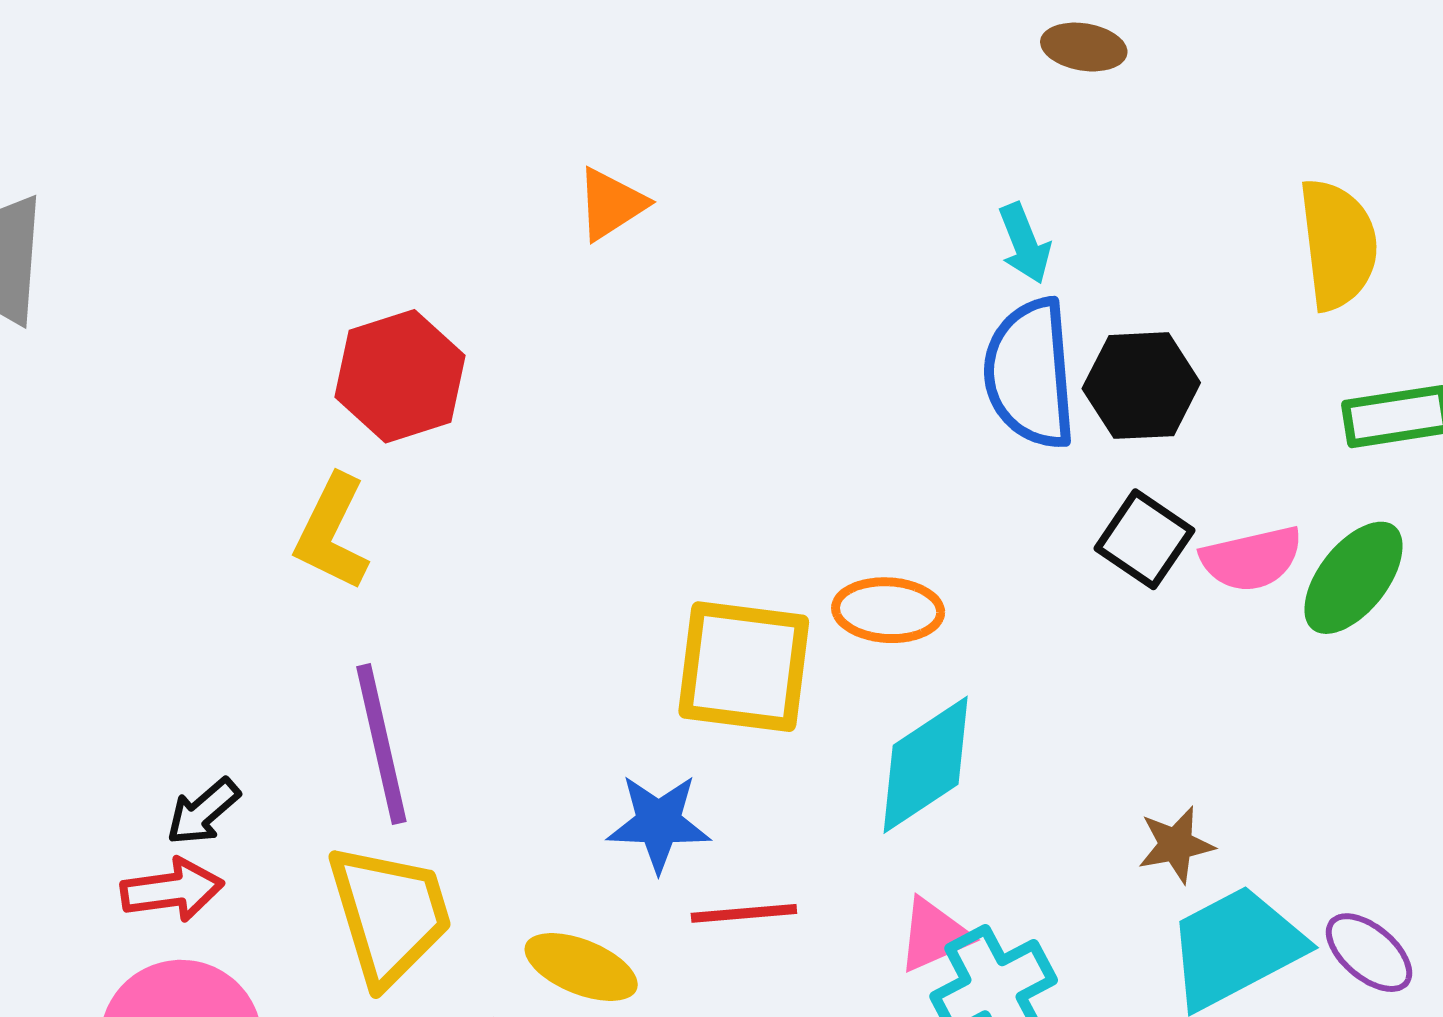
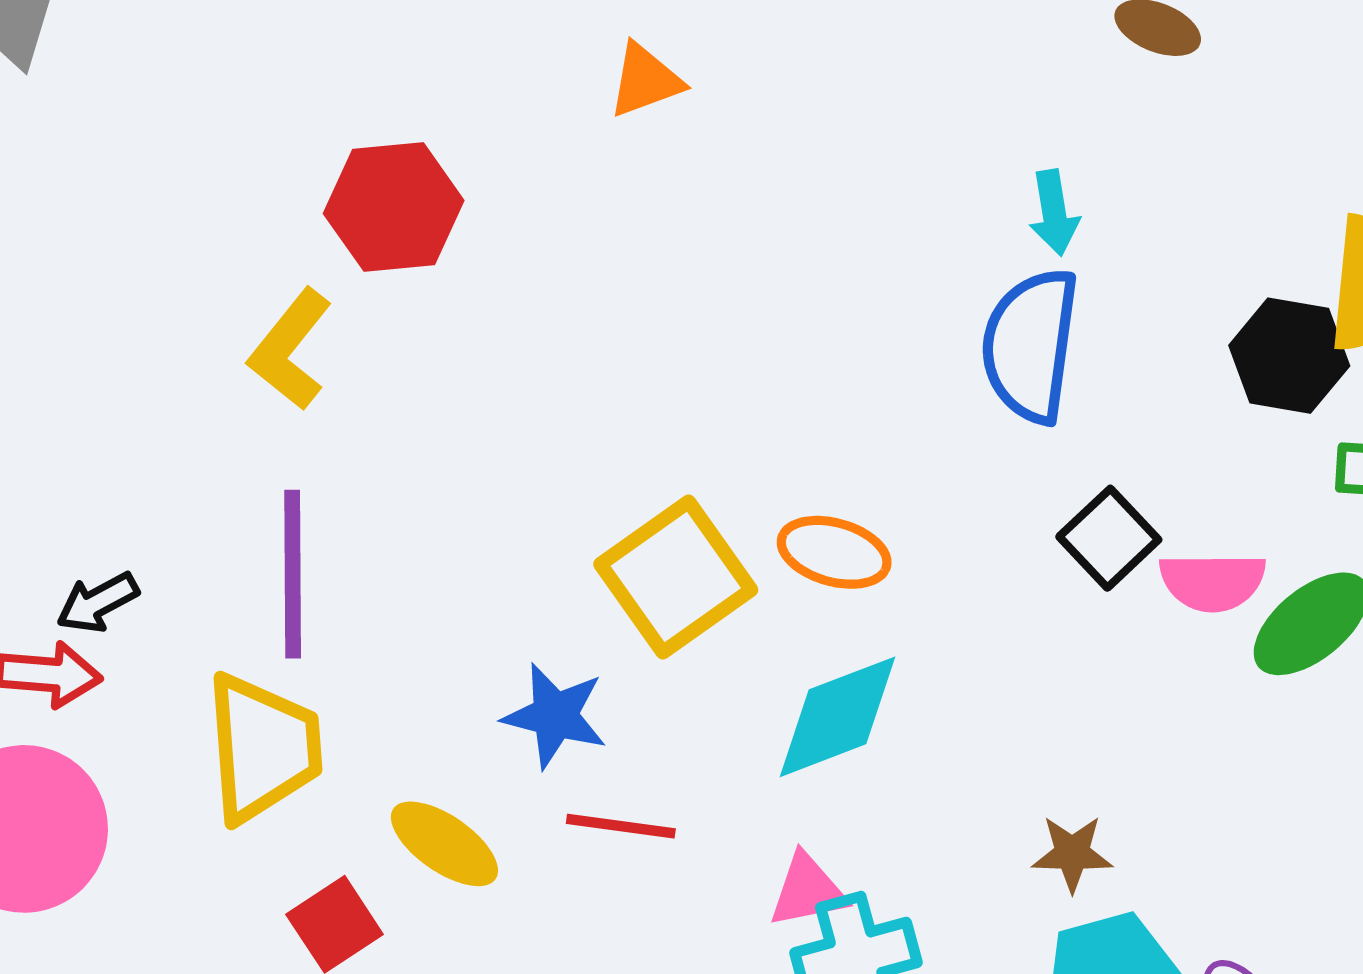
black hexagon: (1141, 386) -> (1289, 356), moved
yellow square: (744, 667) -> (676, 577), turned 35

